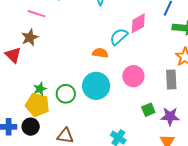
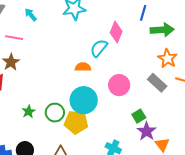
pink diamond: (138, 23) -> (116, 32), turned -30
gray rectangle: (171, 79) -> (157, 83), turned -36
yellow pentagon: (37, 105) -> (76, 122), moved
purple star: (170, 116) -> (147, 131), moved, turned -30

